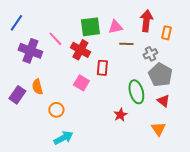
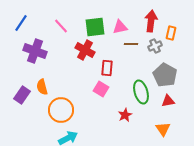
pink line: (55, 39) -> (61, 26), moved
gray cross: (150, 54) -> (155, 46), moved
pink square: (81, 83) -> (101, 89), moved
red triangle: (163, 101) -> (168, 101), turned -48
orange circle: (56, 110) -> (61, 110), size x1.6

